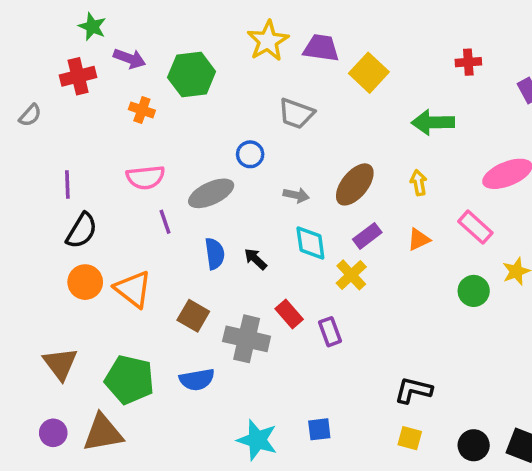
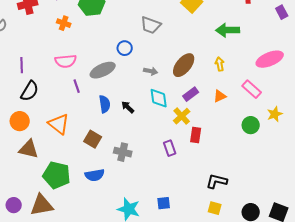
orange circle: (85, 282) -> (20, 121), moved
red rectangle: (289, 314) -> (196, 135), moved, turned 49
gray cross: (247, 339) -> (123, 152), size x0.7
brown triangle: (60, 364) -> (29, 149), moved, turned -40

